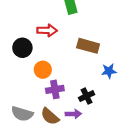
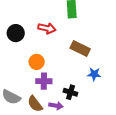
black circle: (22, 48) -> (16, 33), moved
black cross: (87, 96) -> (70, 92), turned 32

